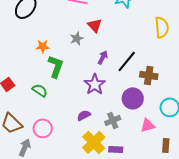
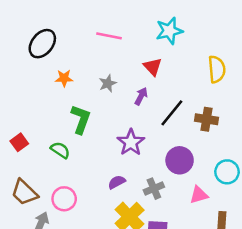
red triangle: (95, 25) -> (153, 67), moved
orange star: (43, 46) -> (64, 78), moved
purple arrow: (103, 57) -> (141, 96), moved
brown cross: (149, 75) -> (206, 119), moved

